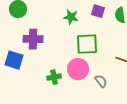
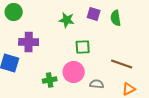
green square: (87, 44) -> (83, 47), size x0.7
gray semicircle: (101, 81) -> (97, 84), turned -48

